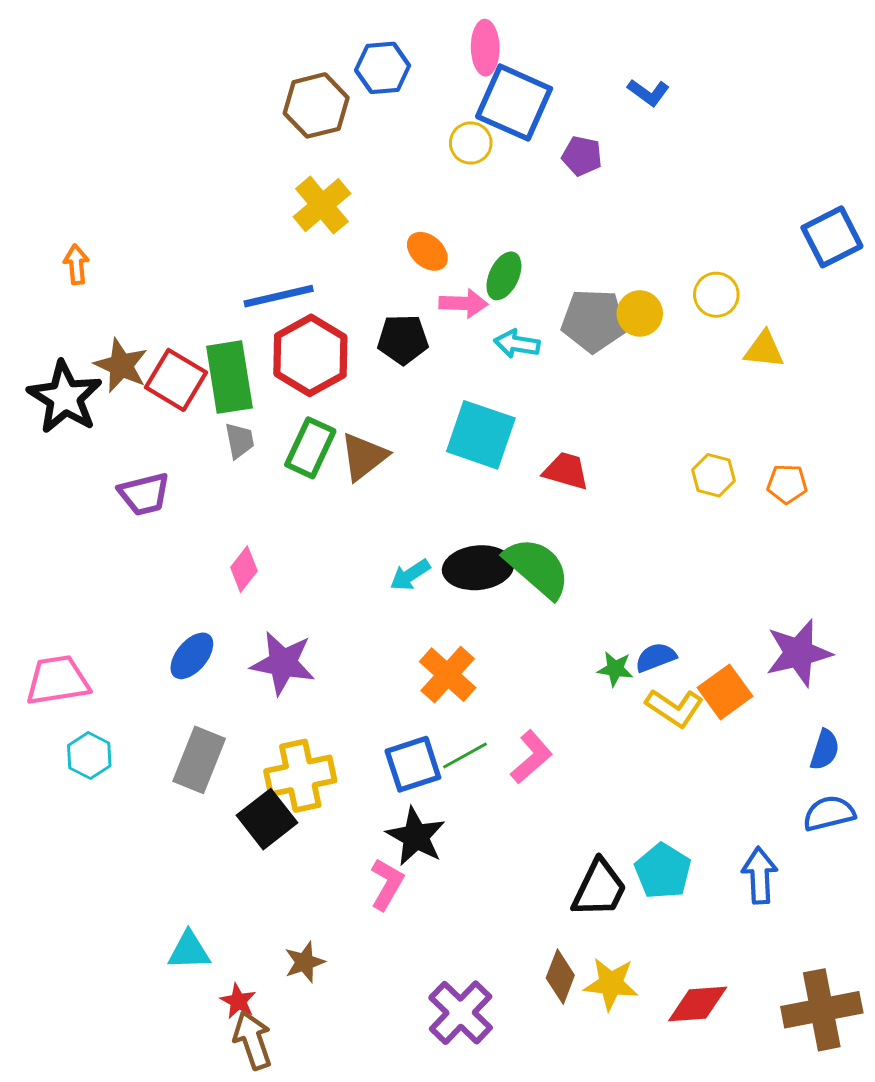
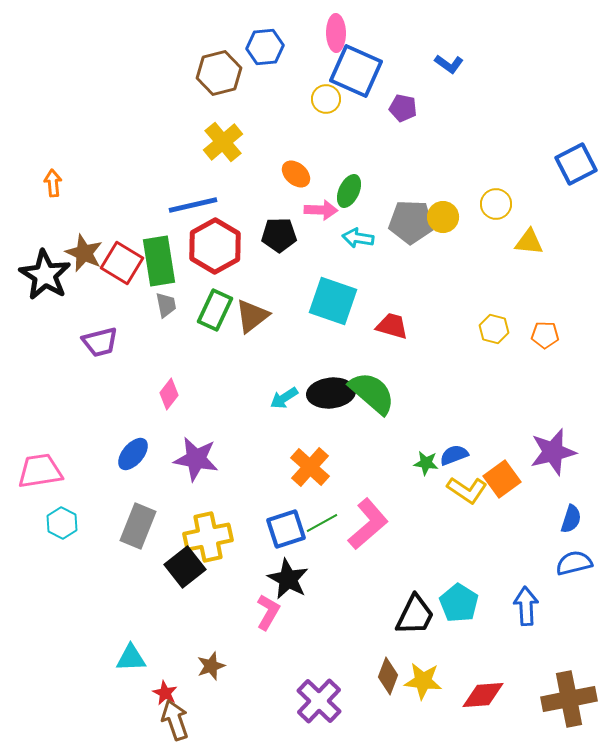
pink L-shape: (531, 757) -> (368, 524), size x1.4

